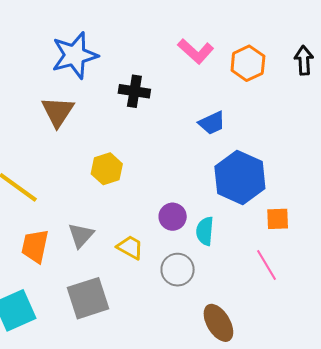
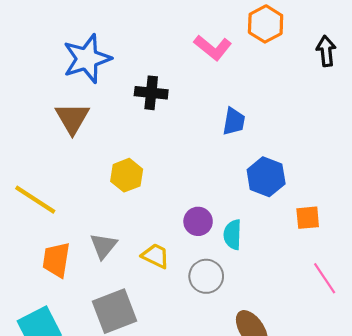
orange hexagon: (248, 63) -> (266, 24), moved
blue trapezoid: (212, 123) -> (234, 121), turned -52
blue hexagon: (240, 177) -> (266, 177), size x0.7
pink line: (266, 265) -> (325, 278), moved

